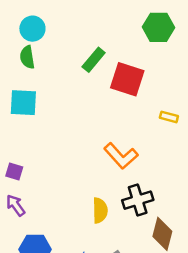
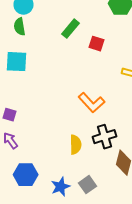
red square: (127, 79) -> (96, 44), size x0.6

